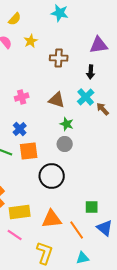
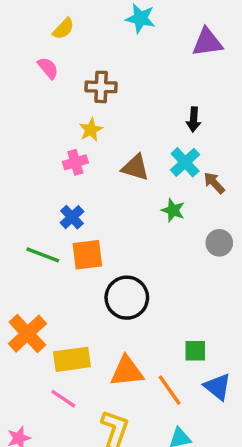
yellow star: (31, 41) -> (91, 130), moved
purple triangle: (99, 45) -> (207, 42), moved
brown cross: (59, 58) -> (101, 87), moved
green star: (67, 124) -> (173, 210), moved
gray circle: (65, 144) -> (219, 243), moved

